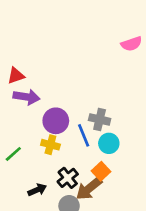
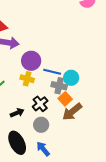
gray cross: (100, 119) -> (59, 86), moved
blue line: (84, 135) -> (52, 72), turned -54
brown arrow: (89, 188) -> (72, 112), moved

